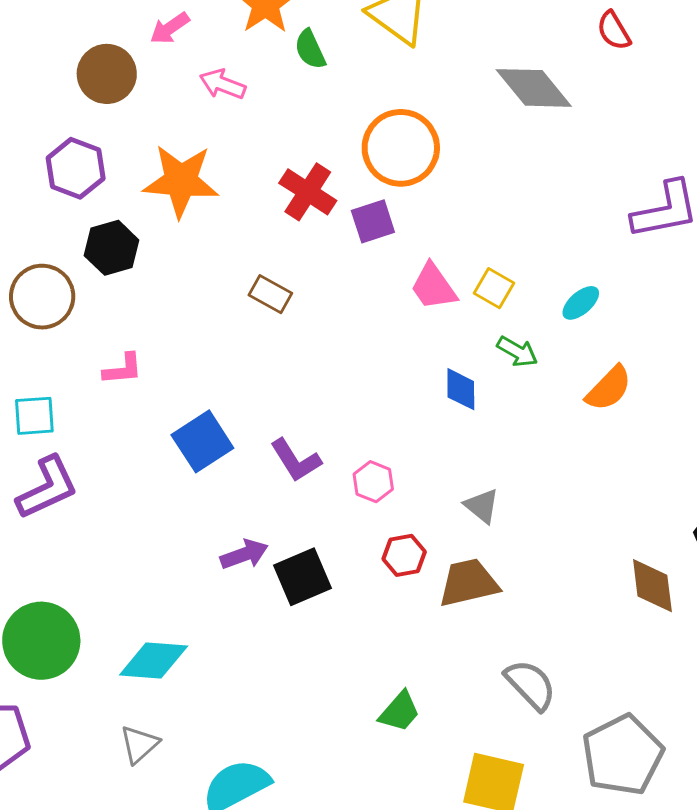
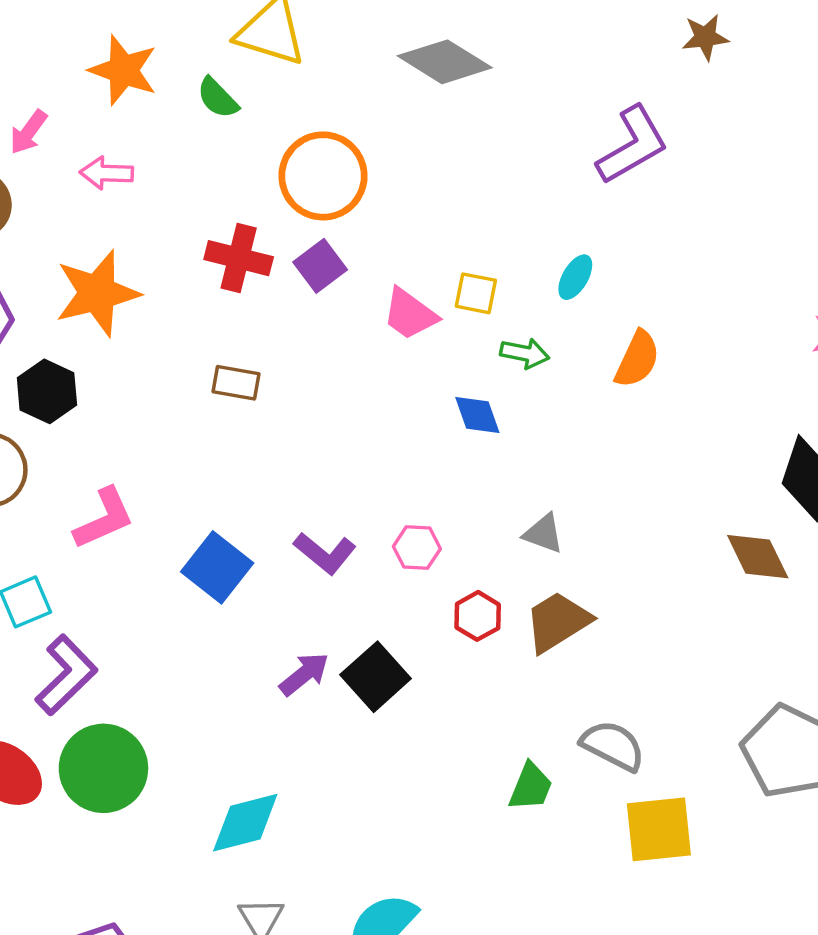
green semicircle: (310, 49) -> (218, 98), moved
pink L-shape: (123, 369) -> (104, 519), size x1.4
green circle: (41, 641) -> (103, 768), moved
gray semicircle: (530, 685) -> (613, 746), moved

